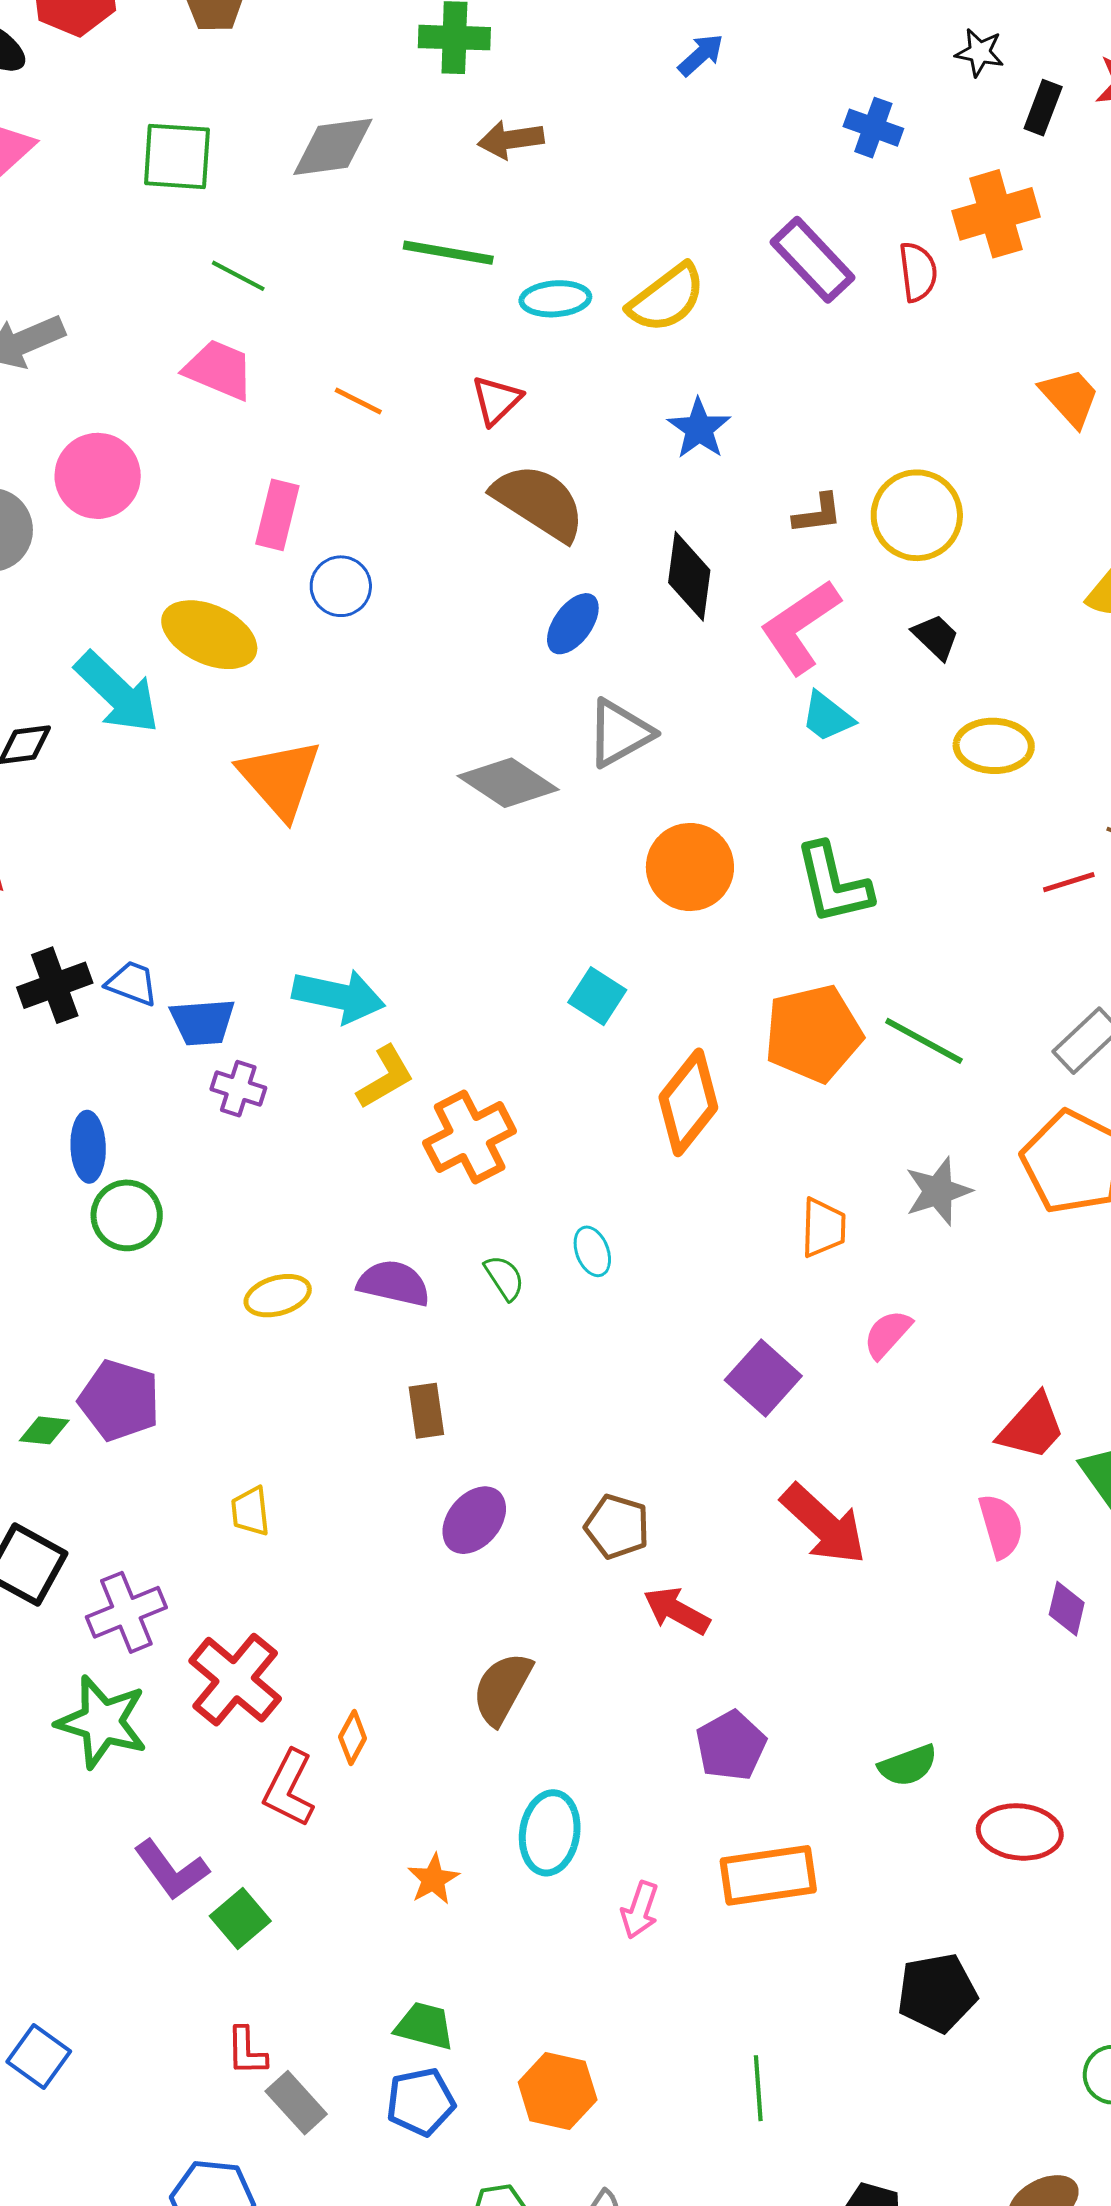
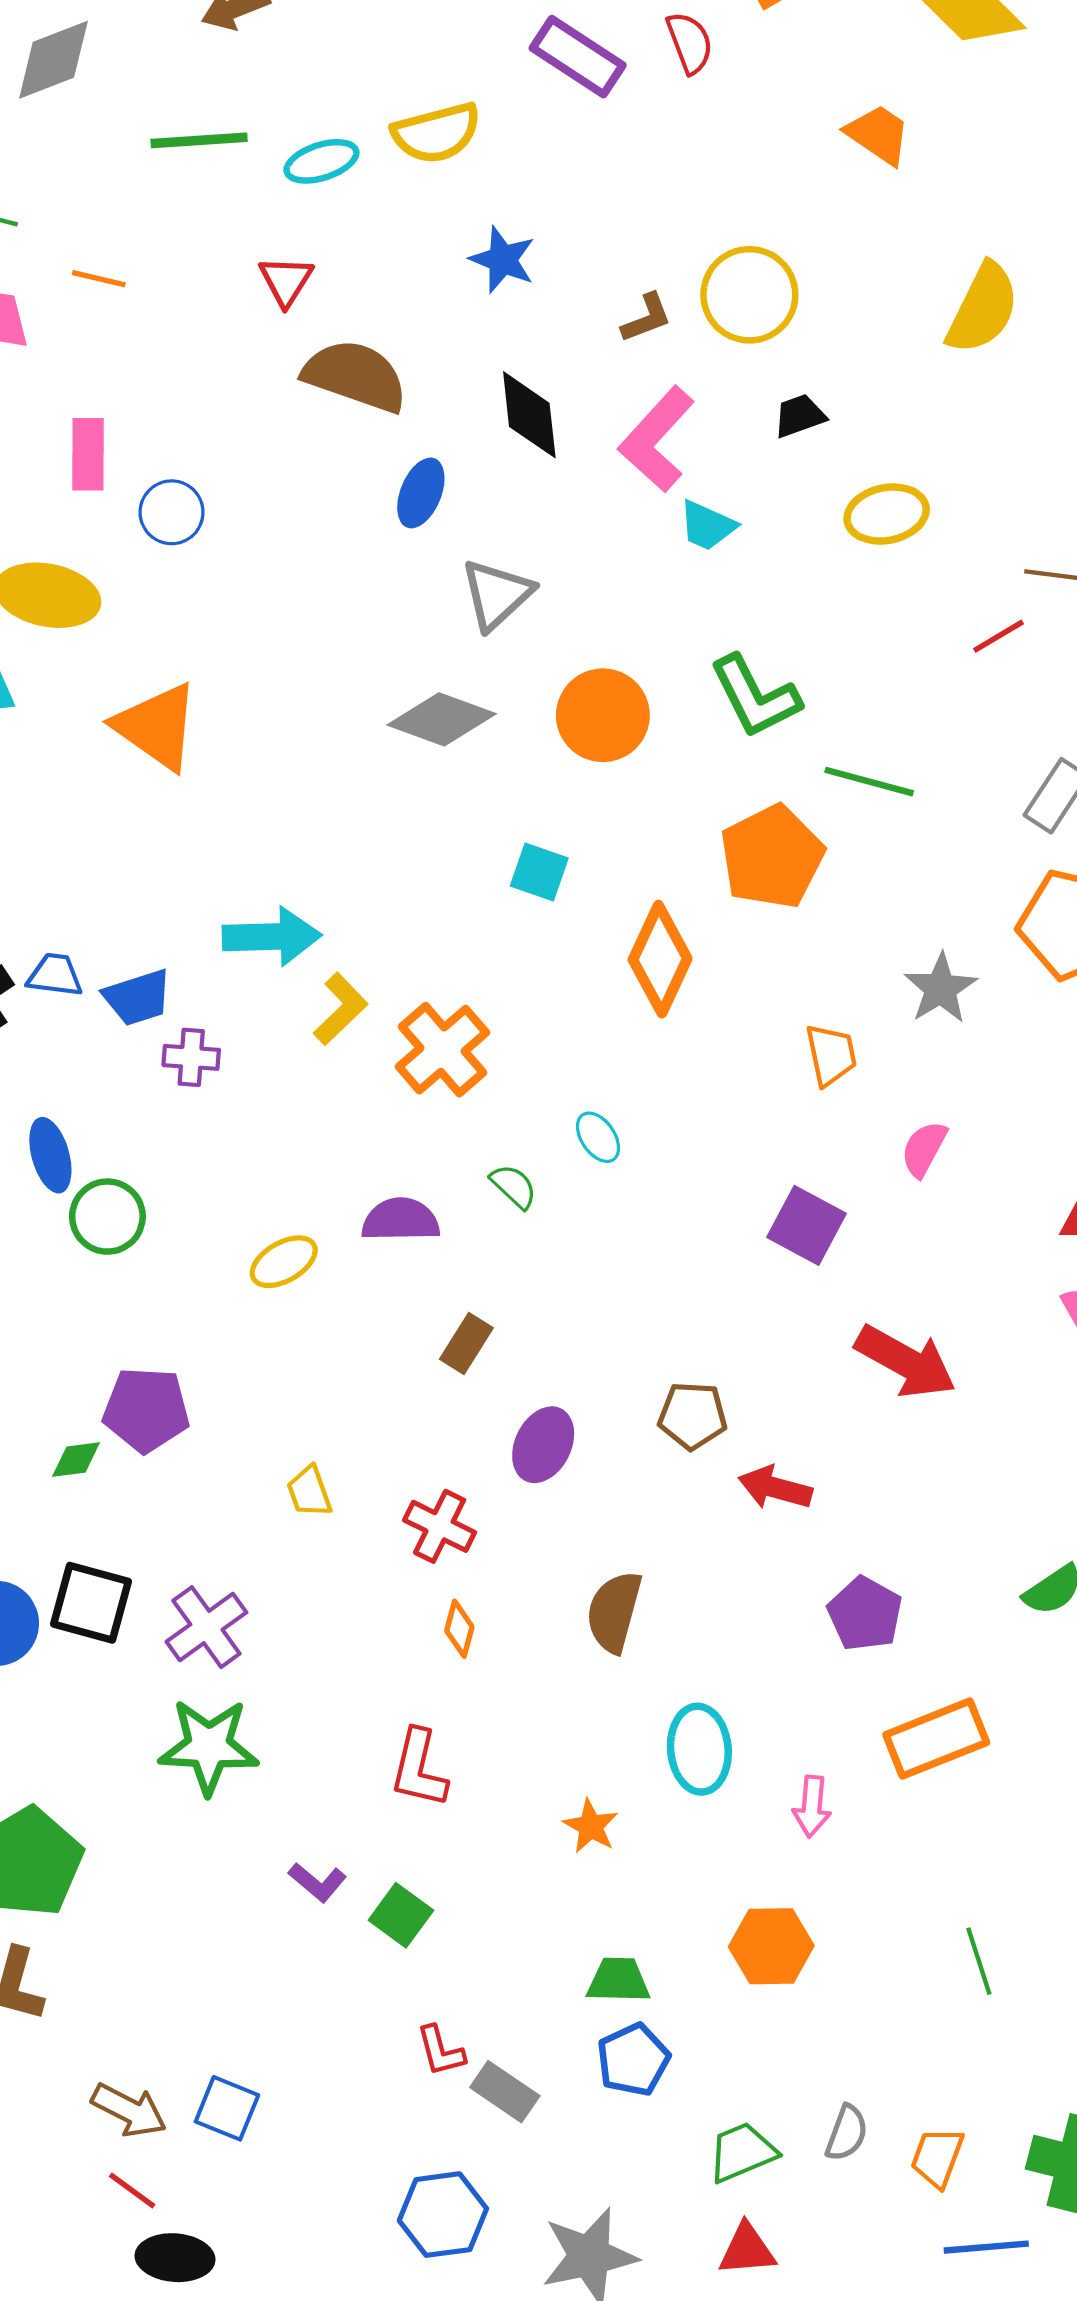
yellow semicircle: (667, 298) -> (436, 133), turned 36
orange line: (358, 401) -> (99, 279), moved
black trapezoid: (936, 637) -> (799, 416), turned -50
gray diamond: (508, 783) -> (442, 719), moved
green line: (924, 1041) -> (869, 782), moved
brown rectangle: (426, 1411) -> (466, 1344), turned 54
red cross: (235, 1680) -> (440, 1526), moved, size x0.7
orange diamond: (353, 1738) -> (459, 1629), moved
purple L-shape: (171, 1870) -> (317, 1882), size x0.7
orange hexagon: (558, 2091) -> (771, 1946), moved

